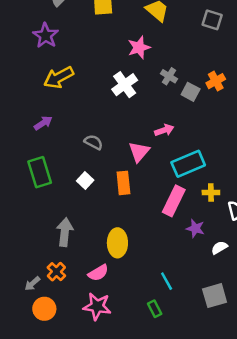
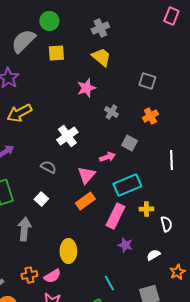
gray square: (212, 20) -> (147, 81), moved
white cross: (125, 85) -> (67, 136), moved
gray square: (191, 92) -> (129, 143), moved
orange rectangle: (123, 183) -> (85, 201), moved, turned 60
purple star: (195, 228) -> (125, 245), moved
gray arrow: (65, 232) -> (24, 229), moved
orange cross: (56, 272) -> (29, 275), moved, turned 35

